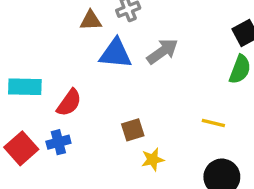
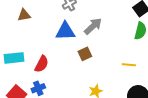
brown triangle: (91, 20) -> (24, 15), moved
brown square: (133, 130) -> (85, 54), moved

